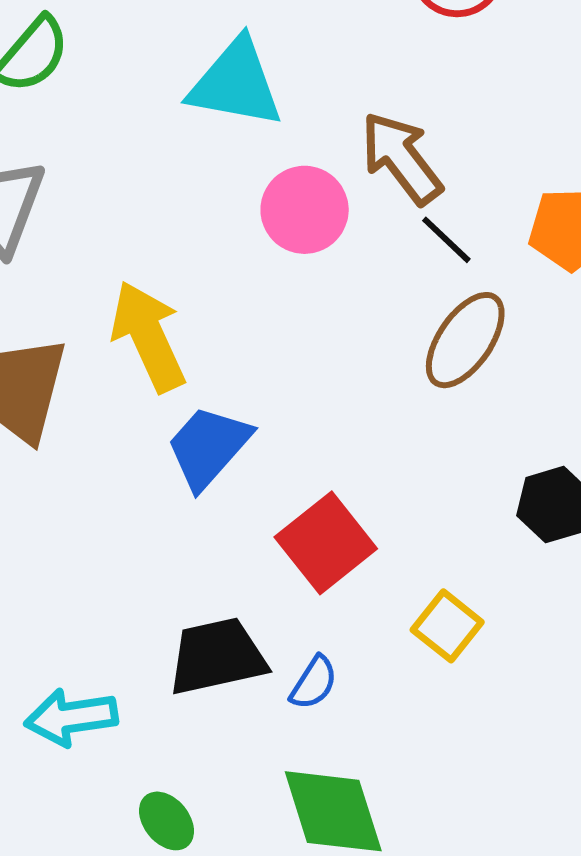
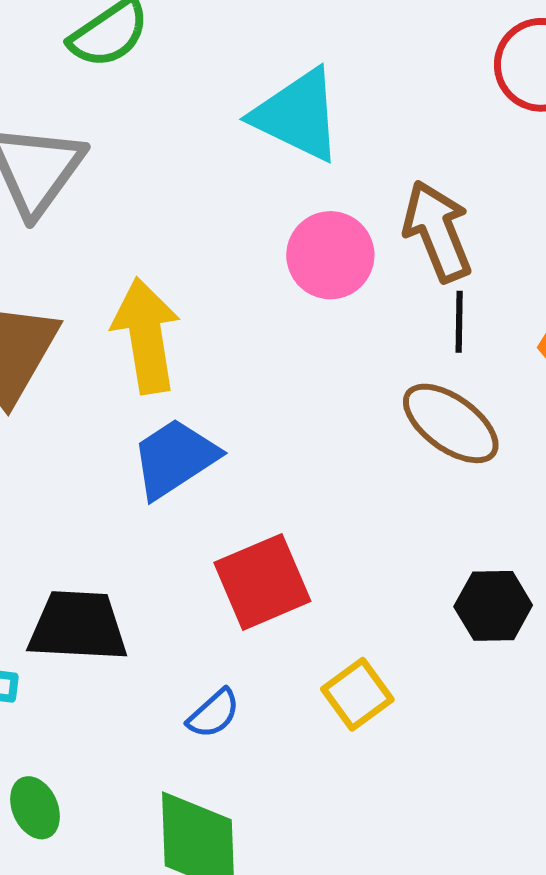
black line: (446, 240) -> (459, 322), turned 32
brown ellipse: (465, 340) -> (451, 423), turned 76
black trapezoid: (217, 656) -> (78, 626), moved

